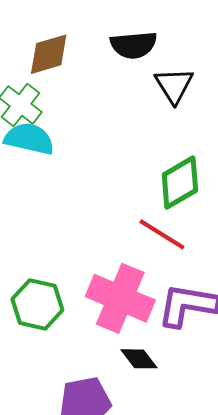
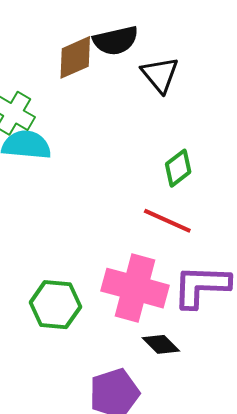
brown diamond: (49, 54) -> (75, 57), moved
green diamond: (180, 183) -> (178, 168), size x0.7

